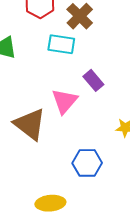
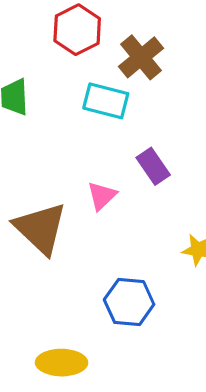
pink triangle: (65, 101) -> (102, 196), size x0.7

